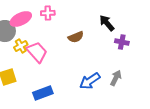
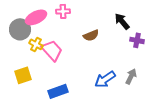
yellow cross: (21, 46) -> (36, 44), turned -32

